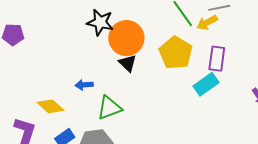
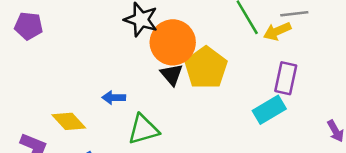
yellow pentagon: (176, 53) -> (206, 68), moved

